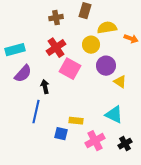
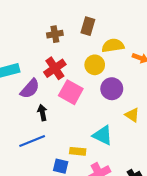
purple semicircle: (23, 74) -> (30, 89), moved
yellow triangle: (120, 82) -> (132, 115), moved
blue line: (36, 112) -> (32, 141), turned 55
cyan triangle: (114, 115) -> (103, 135), moved

